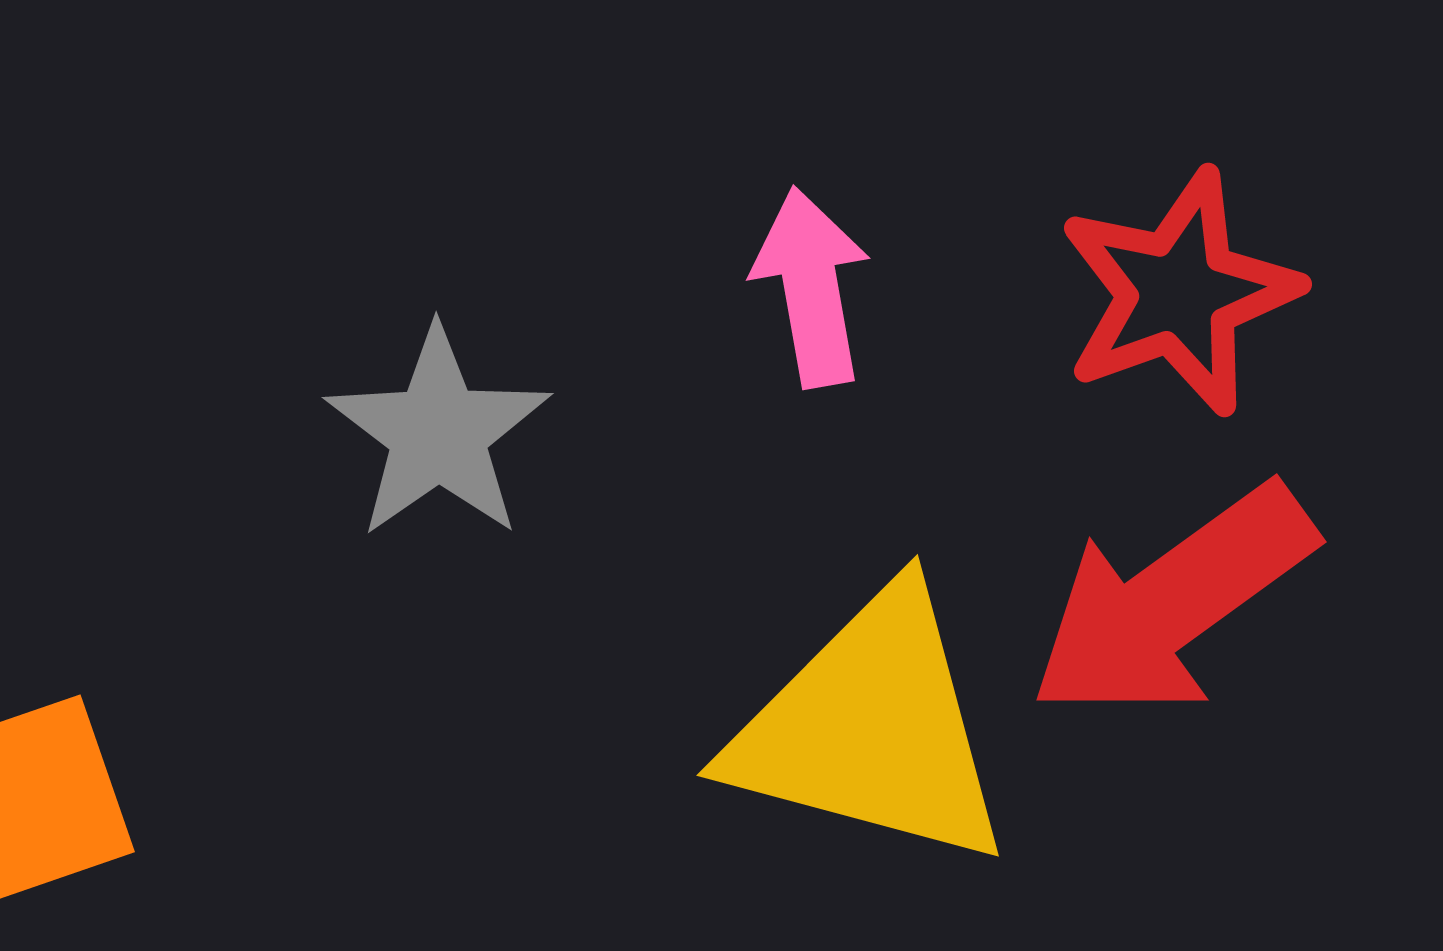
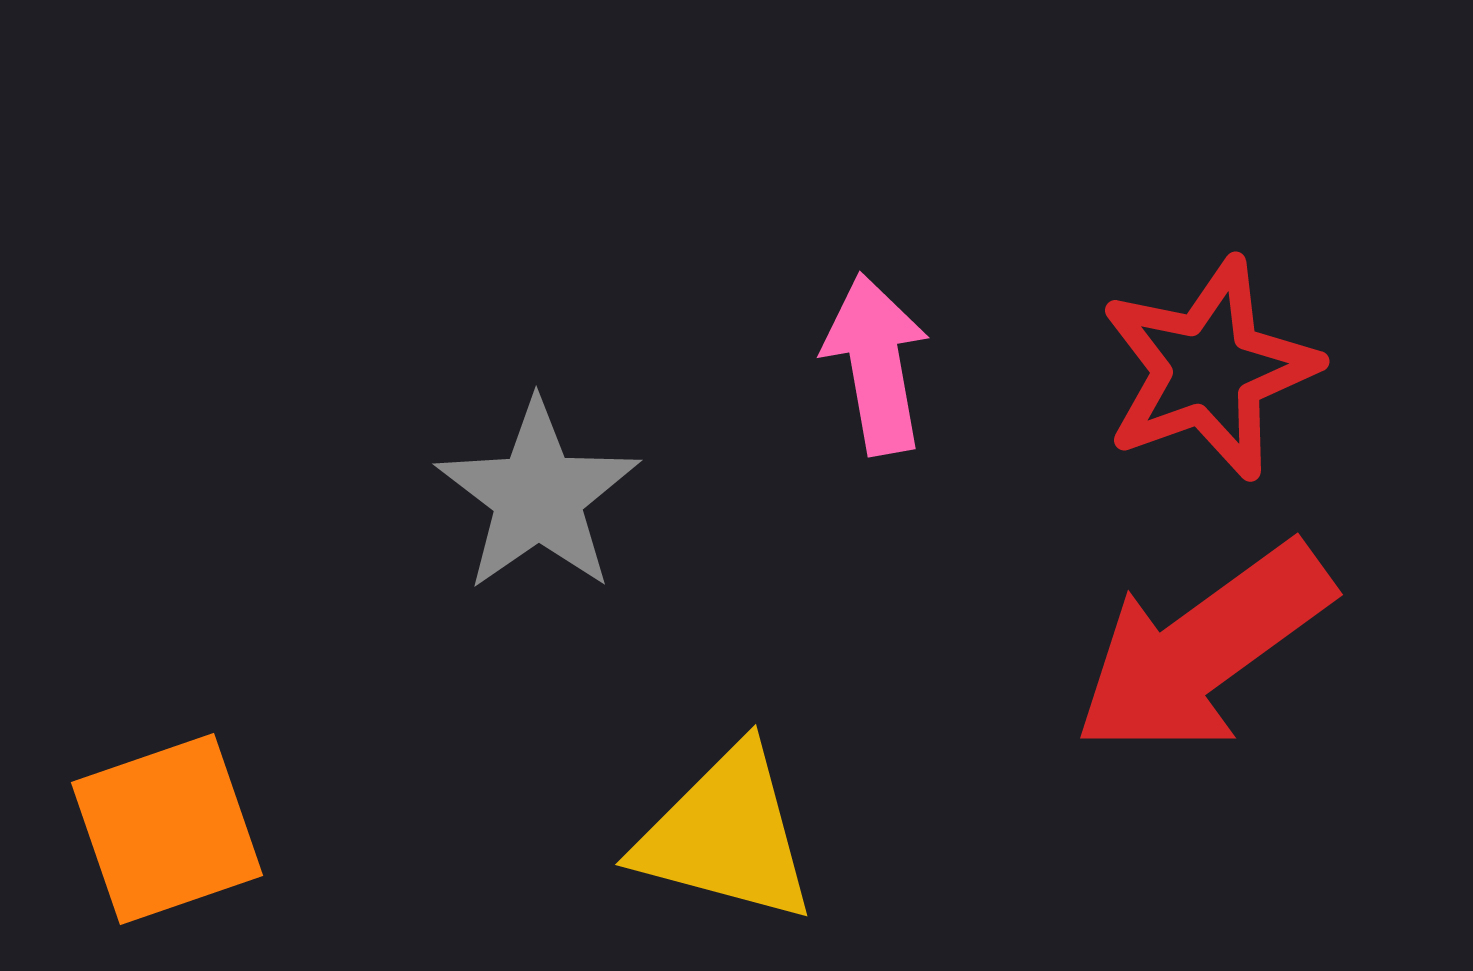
yellow triangle: (871, 729) -> (726, 835), moved, size x0.7

